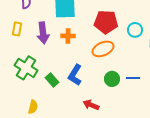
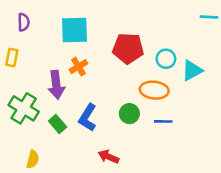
purple arrow: (43, 33) -> (56, 85), moved
orange cross: (68, 36) -> (78, 67), turned -32
orange ellipse: (103, 49) -> (154, 90), moved, turned 30
green circle: (112, 79) -> (129, 114), moved

